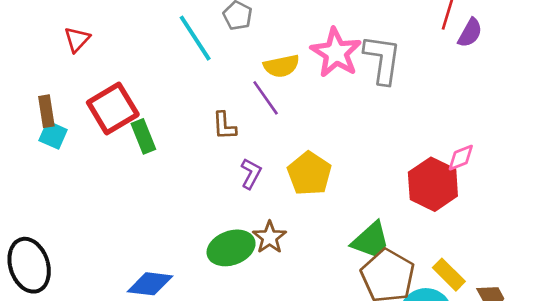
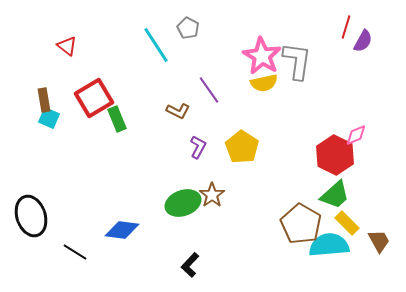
red triangle: (77, 39) -> (67, 46), turned -35
yellow semicircle: (281, 66) -> (264, 83), moved
brown L-shape: (224, 126) -> (178, 111), turned -60
green trapezoid: (370, 240) -> (335, 195), moved

